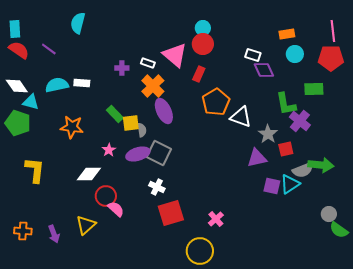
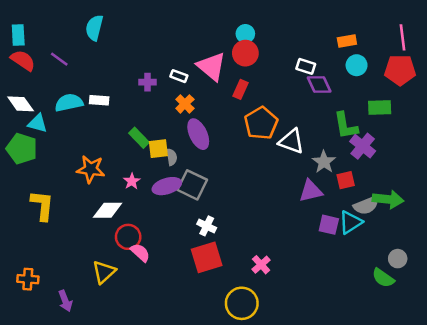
orange cross: (153, 86) -> (185, 104), size x0.7
orange star: (72, 127) -> (91, 169), moved
white cross: (157, 187) -> (207, 226), moved
green semicircle: (339, 230) -> (383, 278), moved
purple arrow: (54, 234) -> (65, 301), moved

